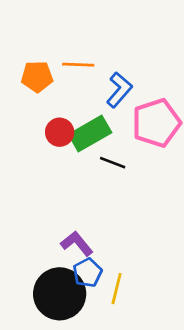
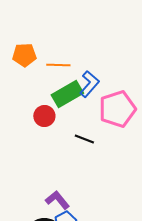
orange pentagon: (37, 77) -> (24, 55), moved
green rectangle: (90, 134) -> (67, 94), moved

